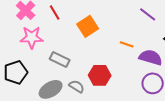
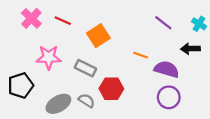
red line: (55, 12) -> (63, 21), turned -35
pink star: (32, 37) -> (49, 57), moved
gray rectangle: (60, 59) -> (85, 68), moved

